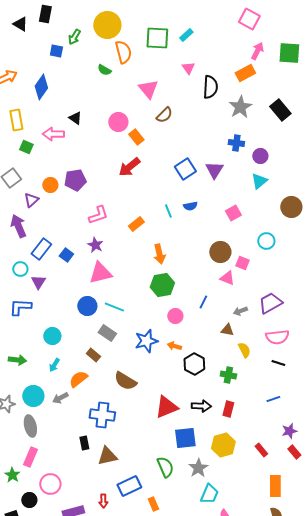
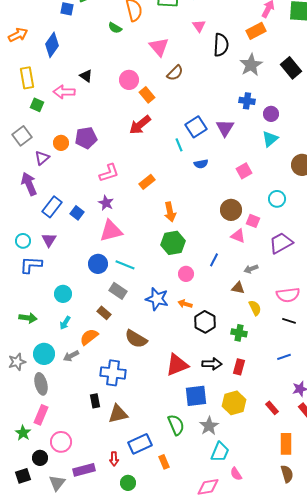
cyan line: (168, 211) -> (179, 145), moved
cyan circle: (20, 269) -> (23, 241), moved
purple trapezoid: (270, 303) -> (281, 243), moved
blue star: (146, 341) -> (157, 299), turned 30

